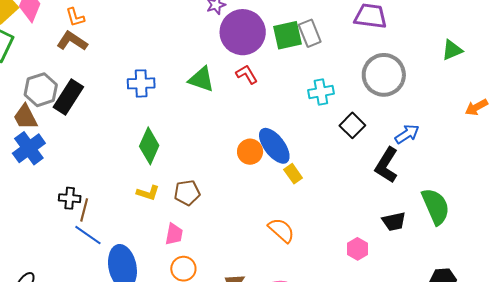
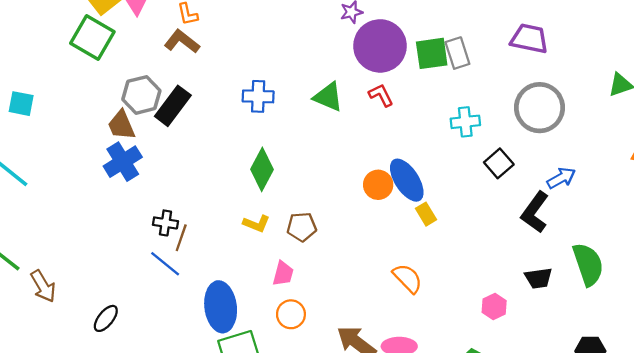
blue line: (88, 235) -> (165, 264), moved

